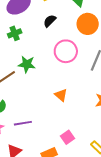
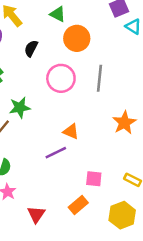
purple line: (23, 123) -> (56, 153), moved
pink square: (67, 137) -> (94, 179), turned -32

